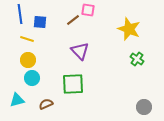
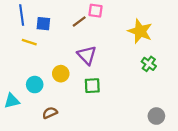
yellow circle: (28, 60) -> (61, 74), moved
green square: (73, 84) -> (92, 86), moved, size x0.7
cyan triangle: (17, 100) -> (12, 101), moved

